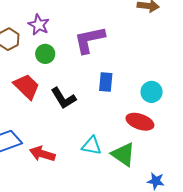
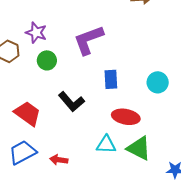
red trapezoid: (27, 87) -> (28, 113), moved
red ellipse: (140, 122) -> (126, 117), moved
red arrow: (42, 154) -> (59, 160), size x0.7

